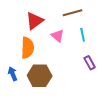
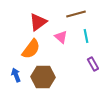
orange semicircle: (28, 48) -> (31, 49), turned 35

